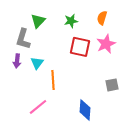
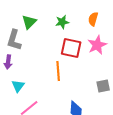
cyan triangle: (37, 63) -> (18, 86), moved
orange line: (53, 80) -> (58, 71), moved

